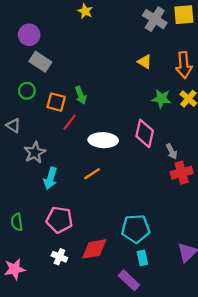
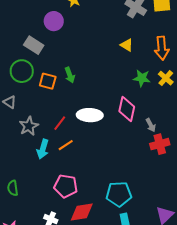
purple circle: (29, 35) -> (54, 21), moved
green circle: (27, 91) -> (22, 71), size x1.5
red line: (70, 122) -> (60, 123), moved
orange line: (92, 174) -> (66, 145), moved
pink pentagon: (59, 220) -> (66, 186), moved

